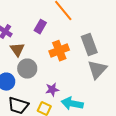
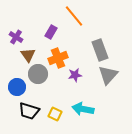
orange cross: (59, 51) -> (58, 58), moved
purple star: (52, 90) -> (75, 75), moved

